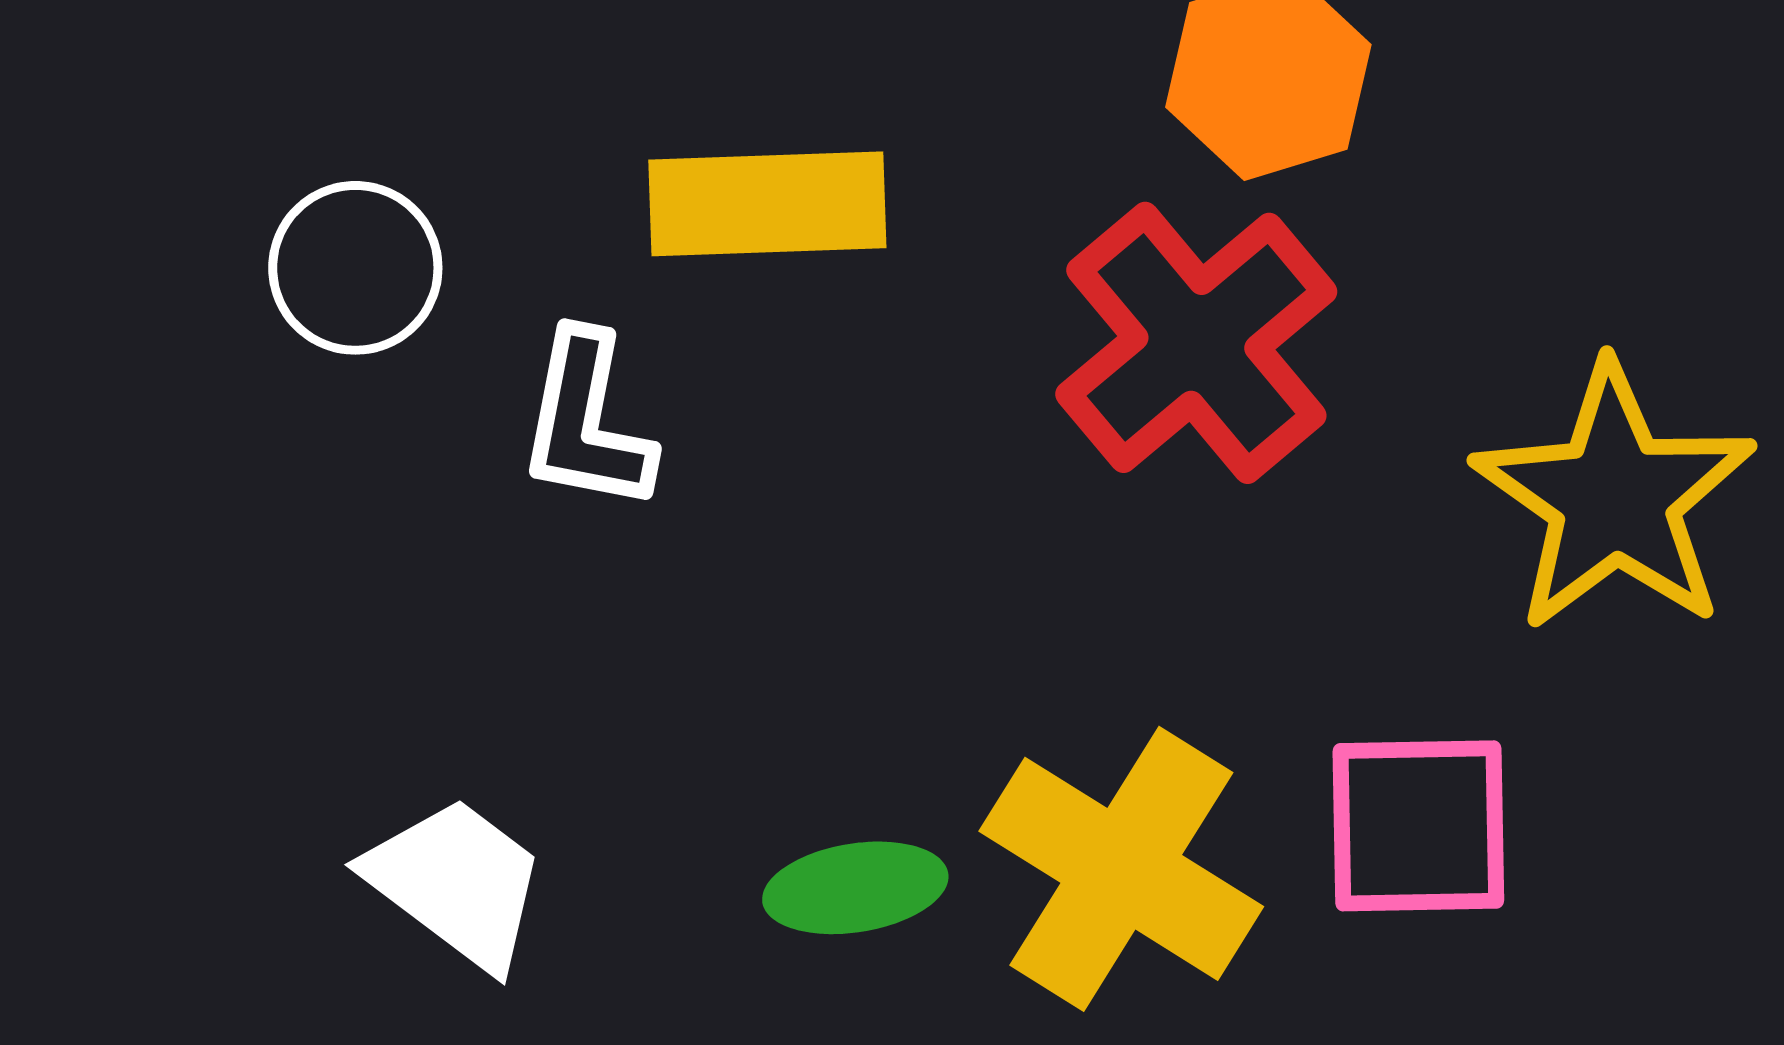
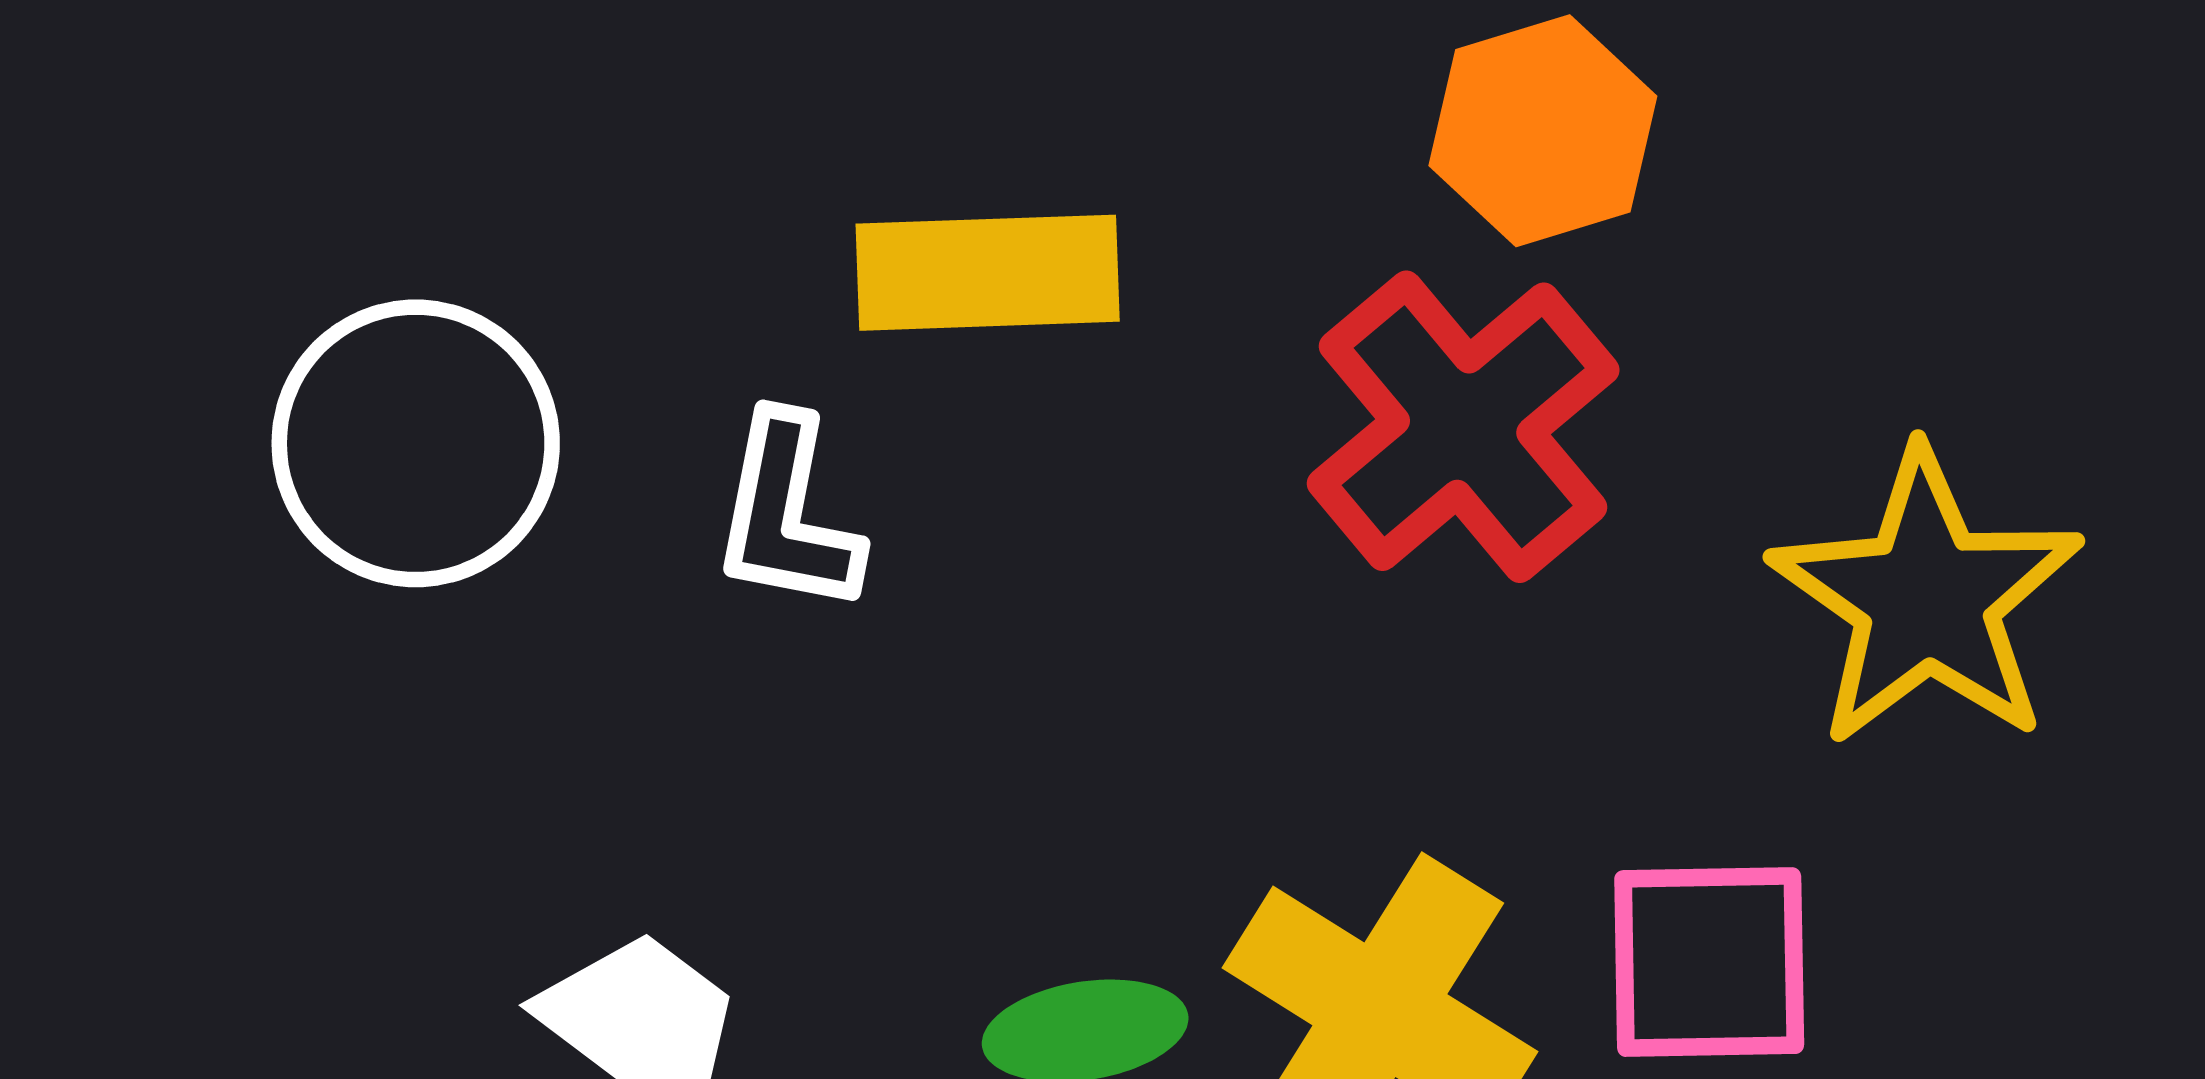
white circle: (355, 268) -> (416, 443), moved, size x1.5

